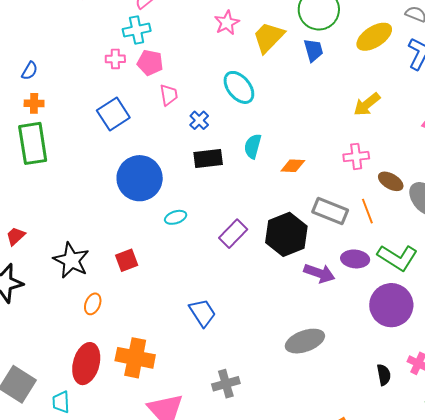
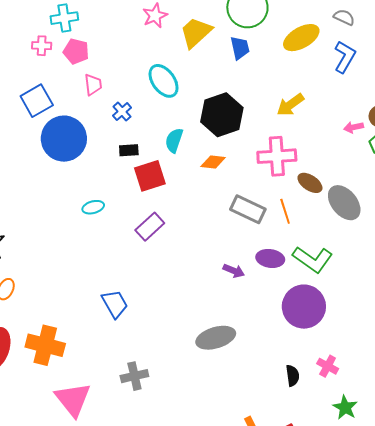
pink cross: (356, 156) -> (277, 156), size x1.5
black rectangle: (208, 159) -> (129, 150), size x0.7
blue circle: (140, 178) -> (64, 139), moved
black hexagon: (286, 234) -> (222, 115), moved
red square: (127, 260) -> (150, 176), moved, size x1.4
purple arrow: (319, 273) -> (234, 271), size x0.7

